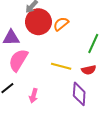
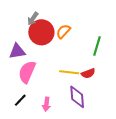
red semicircle: (89, 70) -> (88, 73), moved
purple diamond: (79, 94) -> (77, 97), moved

